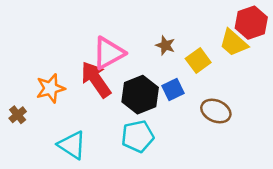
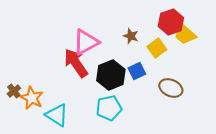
red hexagon: (251, 23) -> (171, 22), moved
orange star: (50, 88) -> (32, 98), moved, turned -30

